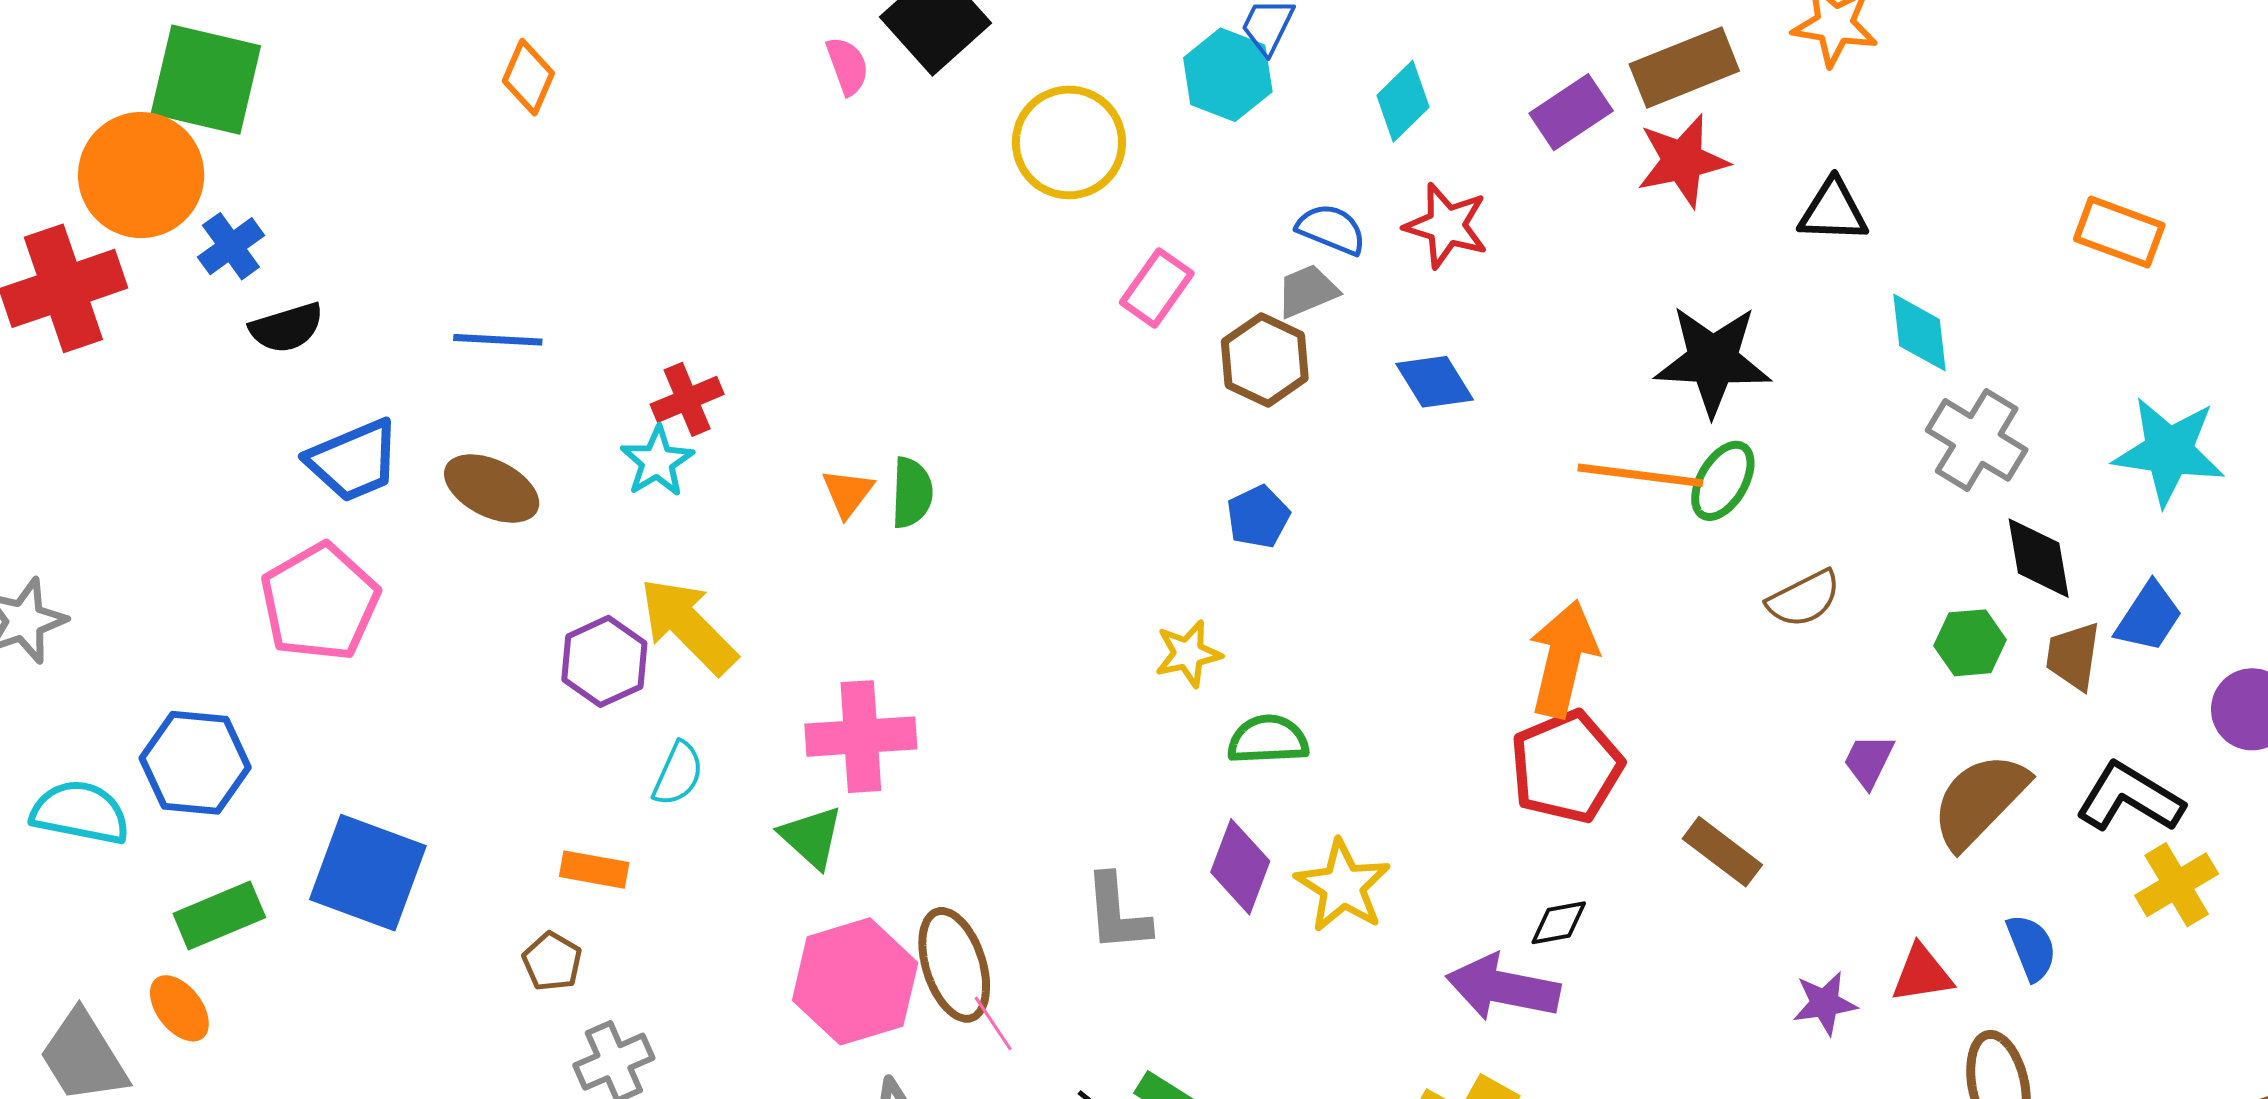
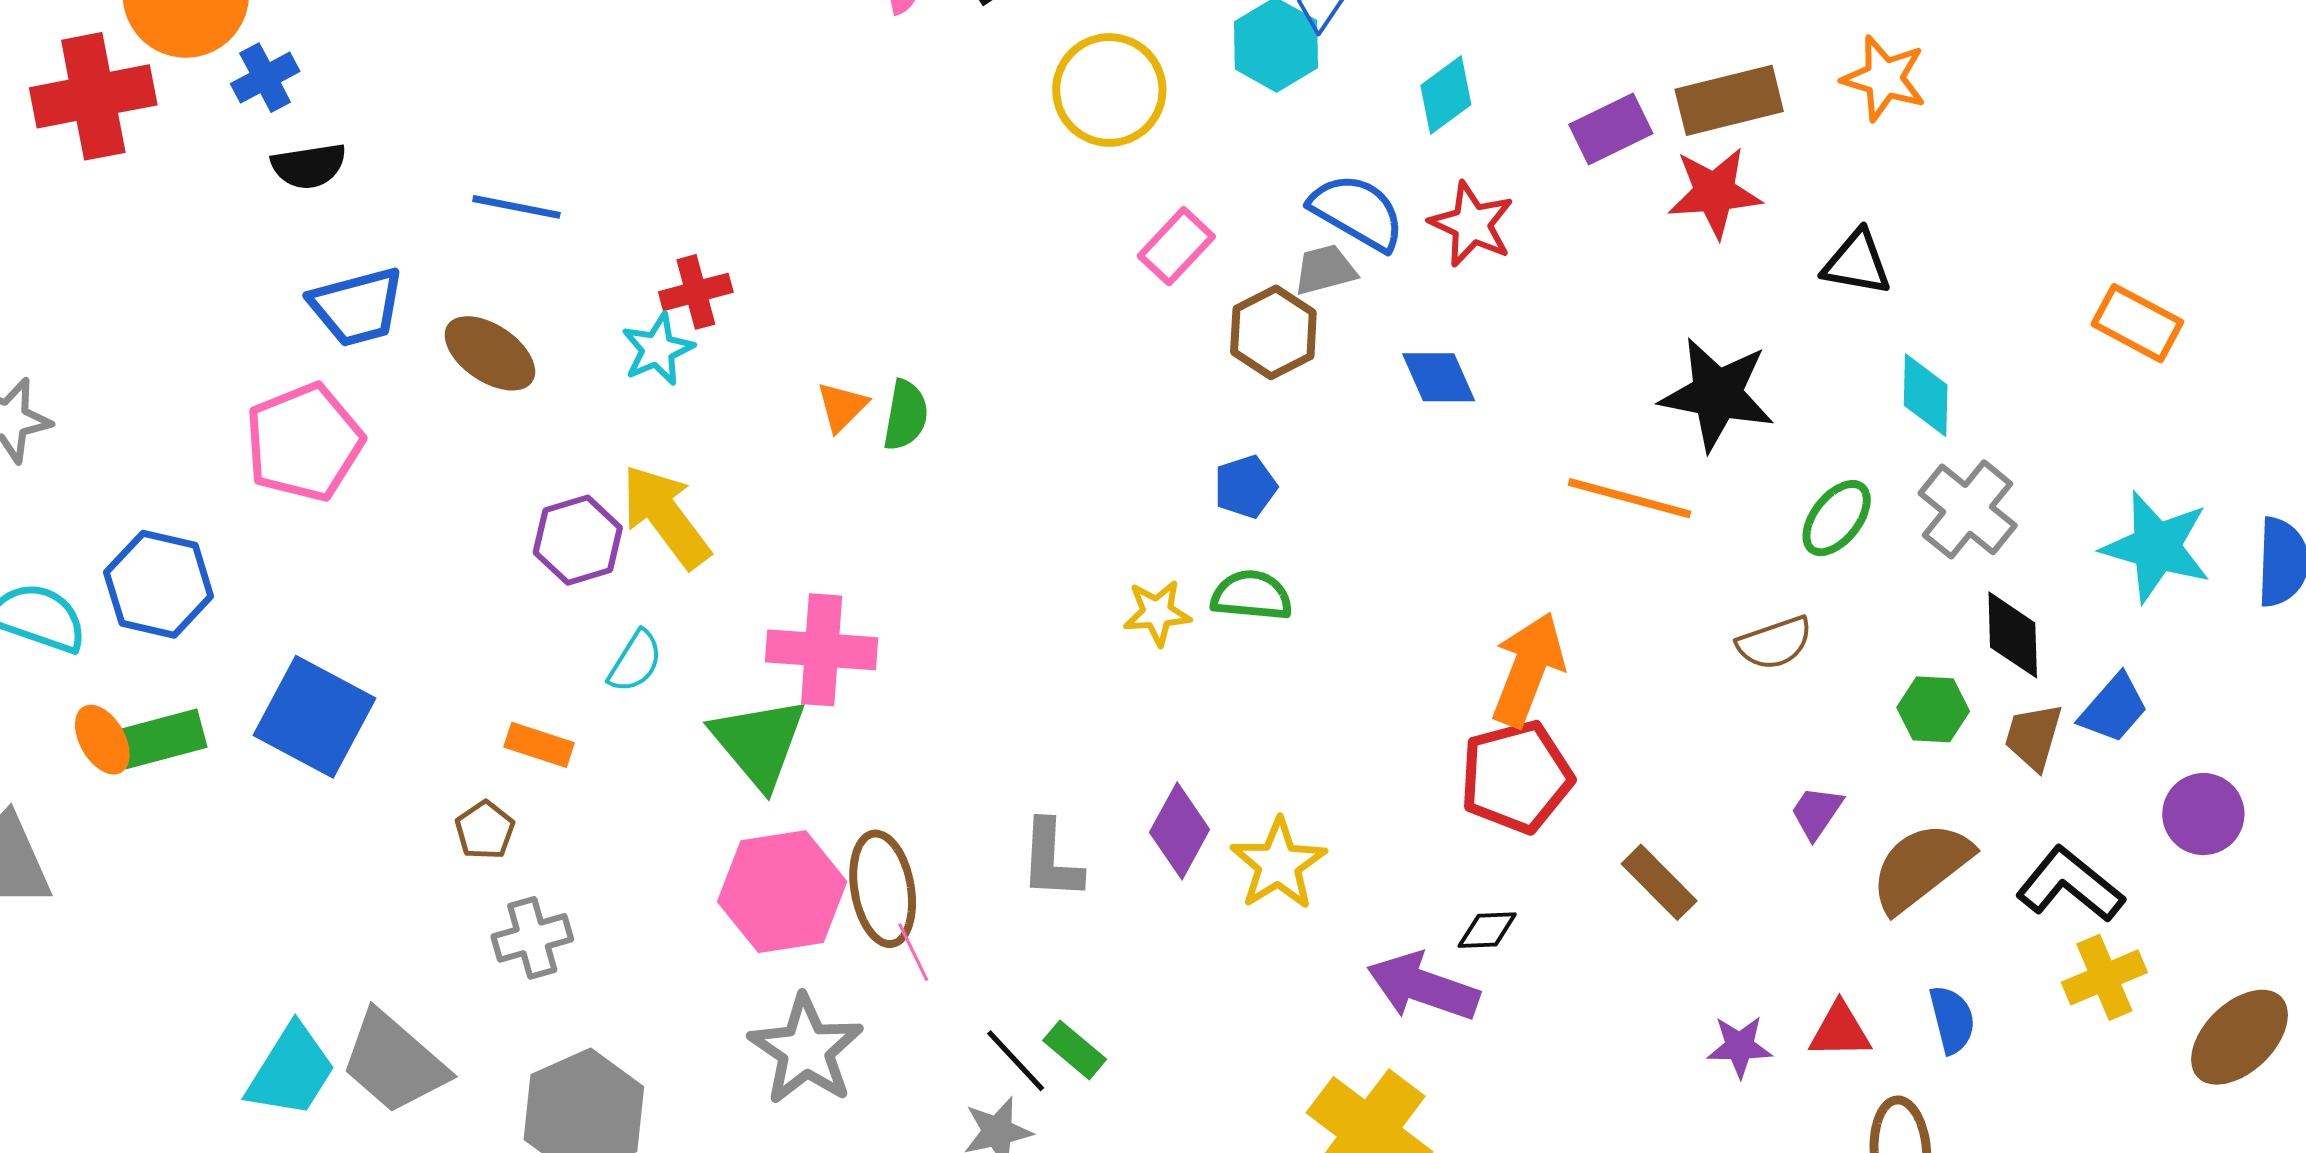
blue semicircle: (1331, 229) -> (1357, 212), size x1.4
green ellipse: (1723, 481) -> (1837, 518), moved
green semicircle: (1268, 740) -> (1252, 595), moved
green triangle: (811, 837) -> (759, 743), size x1.5
orange ellipse: (179, 1008) -> (102, 740), moved

